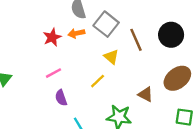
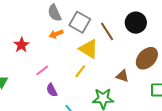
red star: (52, 37) -> (21, 45), moved
yellow triangle: (111, 57) -> (89, 49), size x1.5

